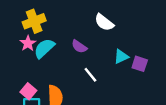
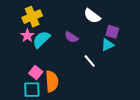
purple square: (140, 64) -> (112, 32), moved
white line: (90, 75) -> (90, 61), moved
pink square: (28, 91) -> (36, 73), moved

